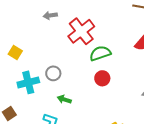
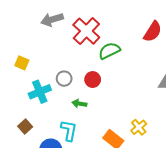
gray arrow: (50, 15) -> (52, 19), size x1.5
red circle: (102, 78) -> (93, 80), moved

